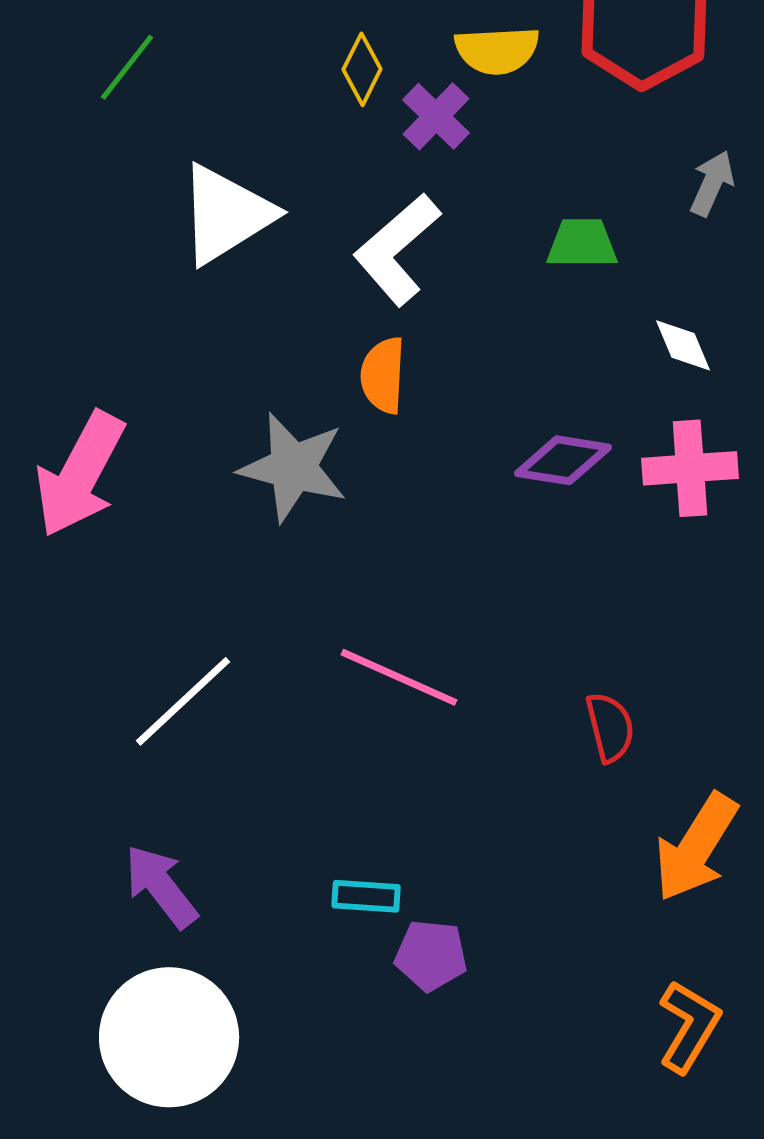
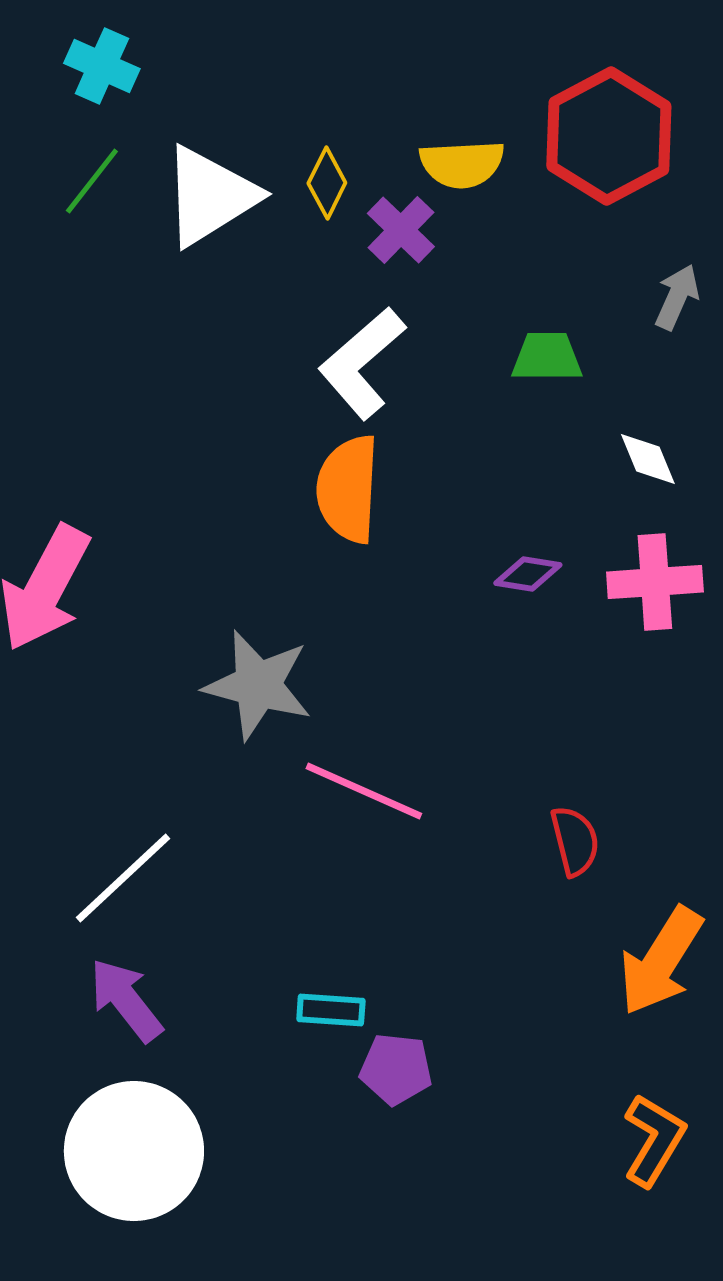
white triangle: (226, 214) -> (210, 196), moved
orange semicircle: (383, 375) -> (348, 489), size x1.4
purple diamond: (563, 460) -> (528, 574), size x0.7
gray star: (293, 467) -> (258, 685), moved
white line: (183, 701) -> (123, 878), moved

